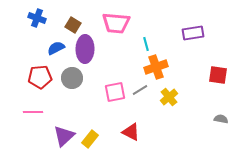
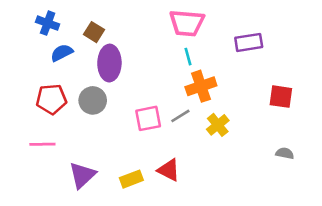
pink trapezoid: (116, 23) -> (187, 23), moved
blue semicircle: (56, 48) -> (62, 53), moved
yellow rectangle: (90, 139) -> (131, 179), moved, turned 30

